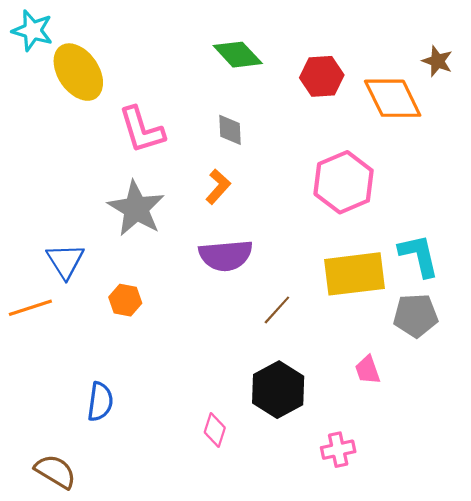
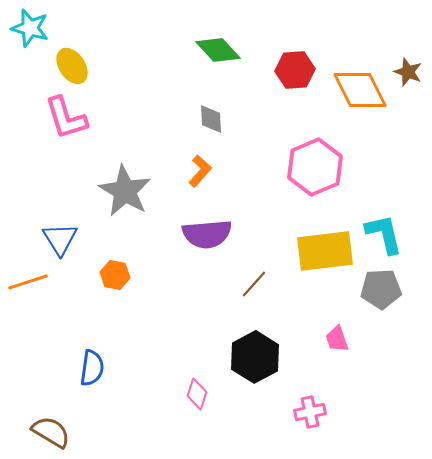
brown star: (437, 61) -> (408, 72), moved
yellow ellipse: (78, 72) -> (72, 66), size x0.7
pink L-shape: (142, 130) -> (66, 118), moved

